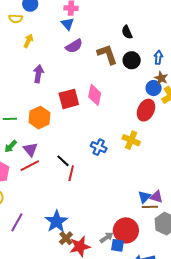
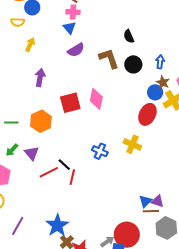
red line: (30, 166) -> (49, 172), moved

